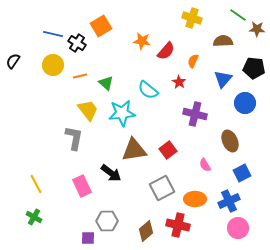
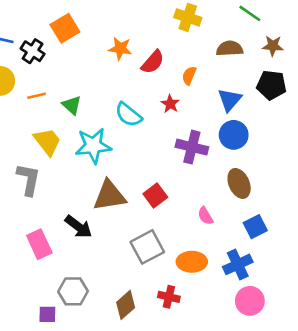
brown star: (257, 29) -> (273, 46), moved
blue circle: (245, 103) -> (234, 135), moved
red cross: (178, 225) -> (169, 297), size x0.7

